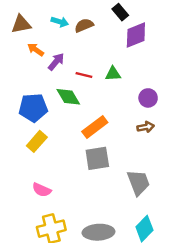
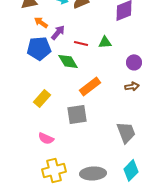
blue pentagon: (33, 108) -> (39, 48), moved
gray square: (97, 158) -> (77, 114), moved

